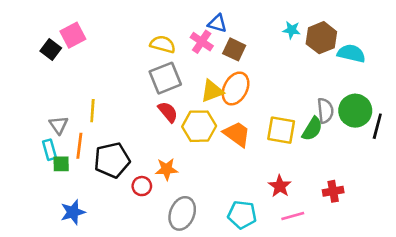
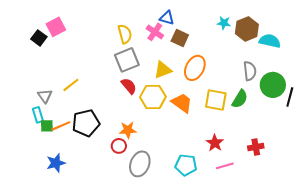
yellow semicircle: (163, 44) -> (125, 34), turned 60
orange ellipse: (236, 88) -> (195, 68), moved
yellow line: (92, 111) -> (71, 85), turned 48
gray semicircle: (325, 111) -> (250, 71), moved
orange line: (79, 146) -> (61, 126), moved, turned 60
red circle: (142, 186) -> (119, 146), moved

